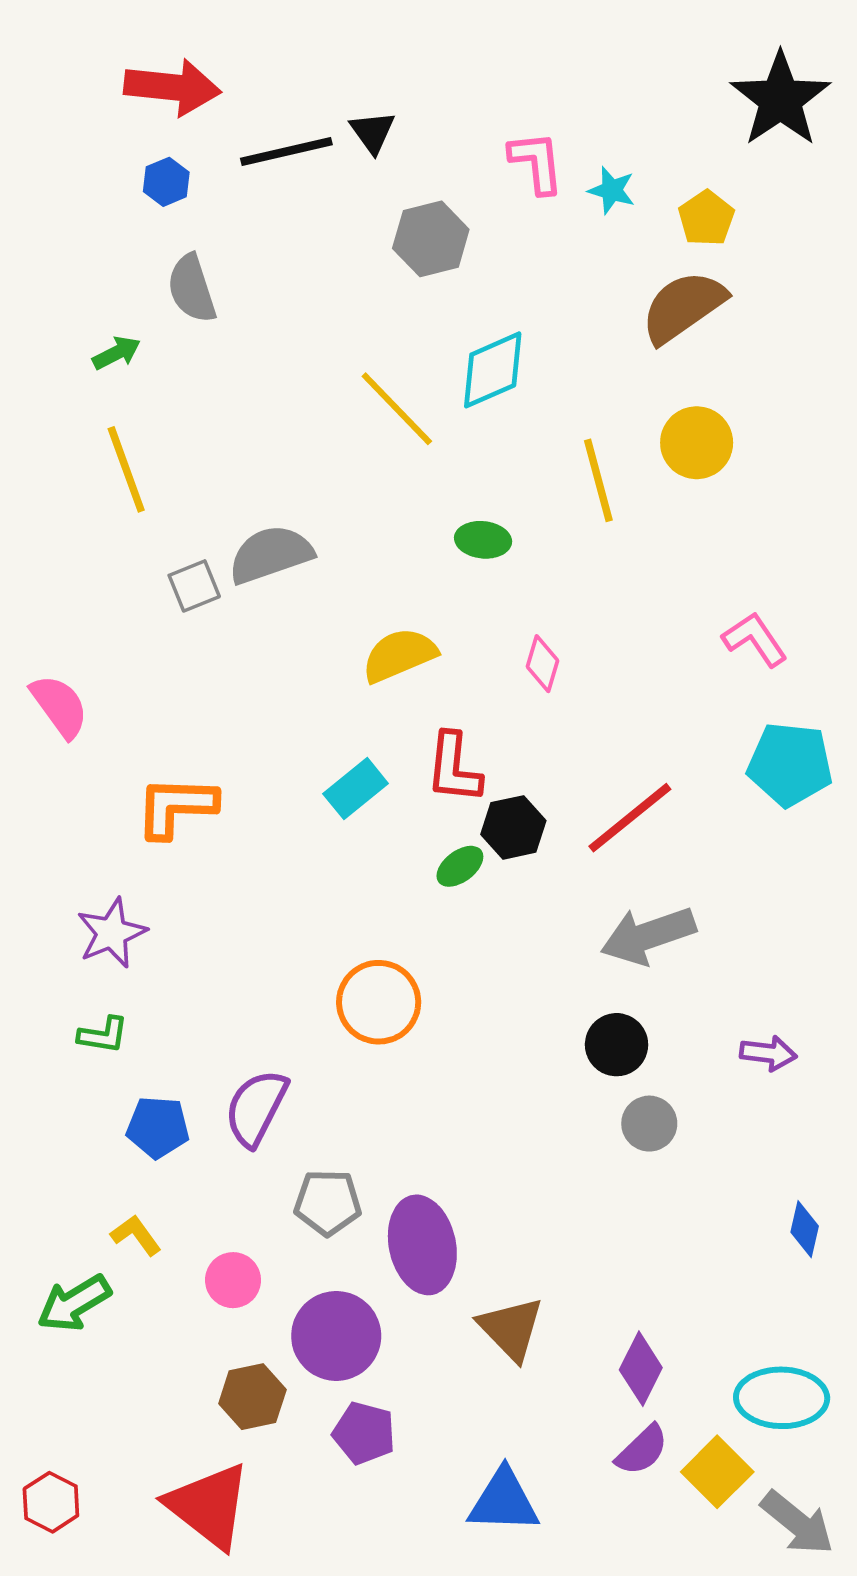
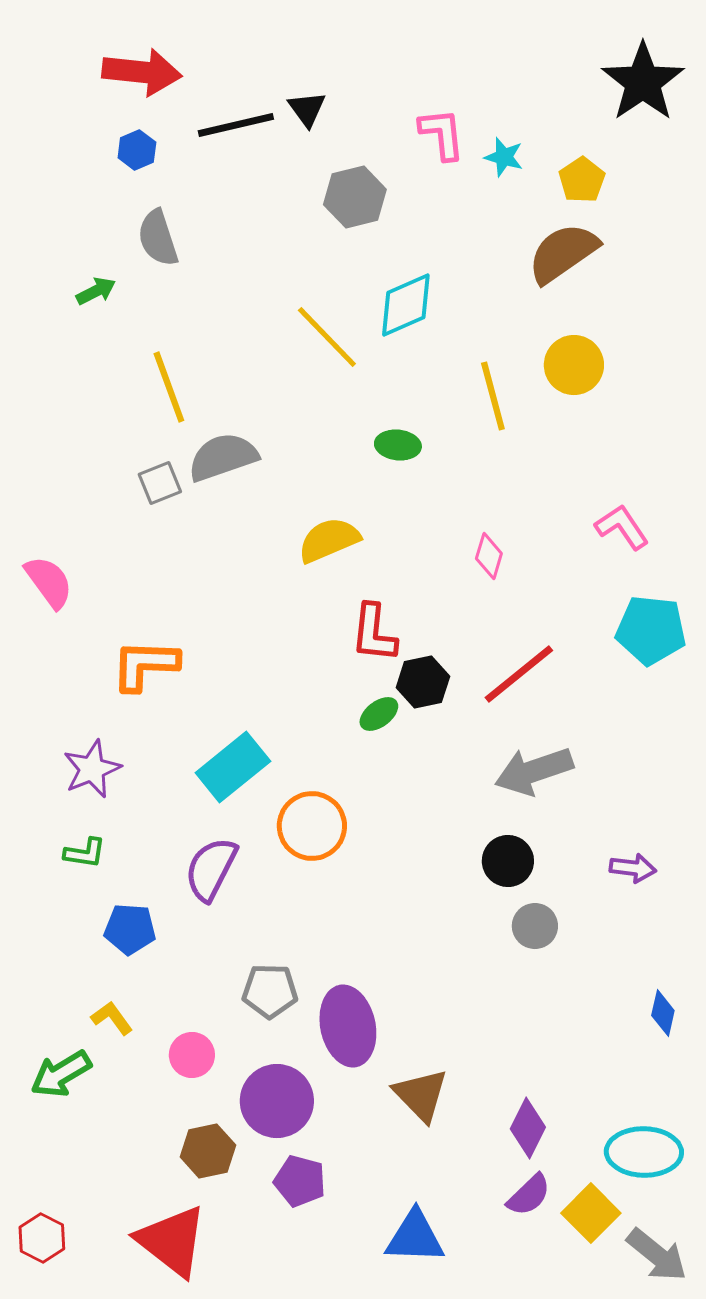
yellow line: (126, 469) -> (169, 387), moved
pink diamond: (542, 664) -> (489, 556), moved
cyan rectangle: (356, 789) -> (233, 767), moved, size x1.4
purple semicircle: (256, 1108) -> (211, 869), moved

